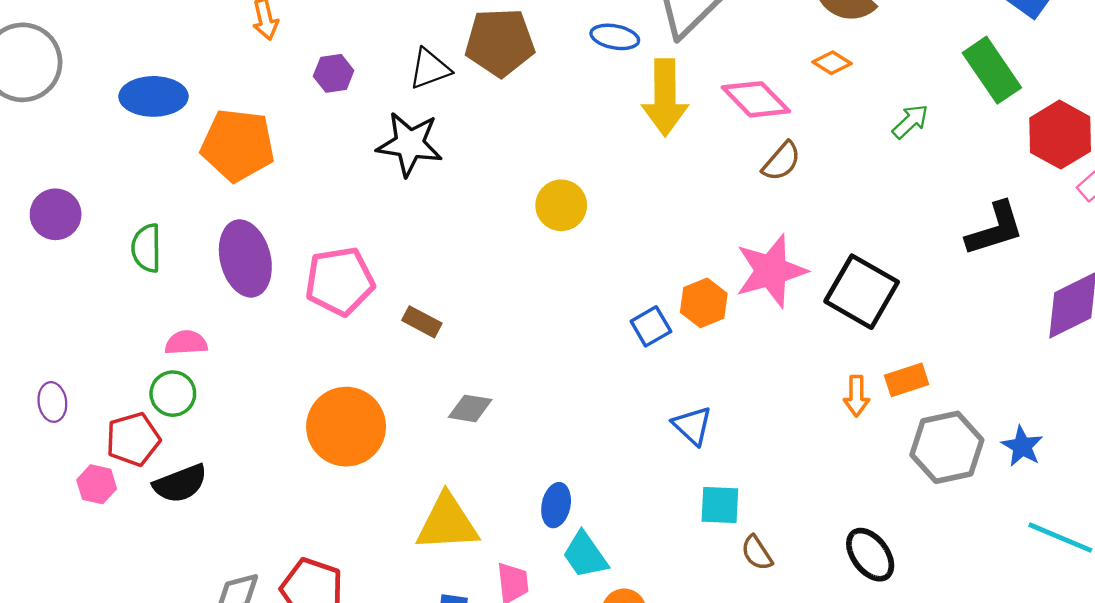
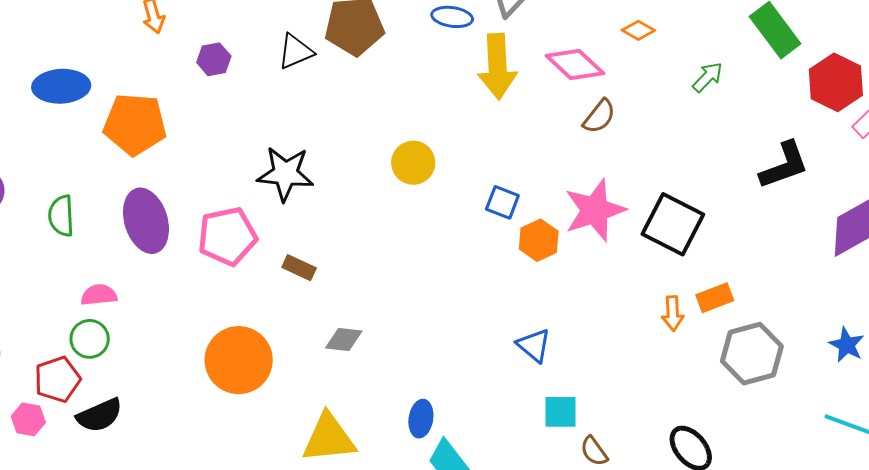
black star: (410, 144) -> (285, 174), moved
blue square: (651, 326) -> (502, 202), moved, turned -36
blue star: (1022, 446) -> (847, 345), moved

